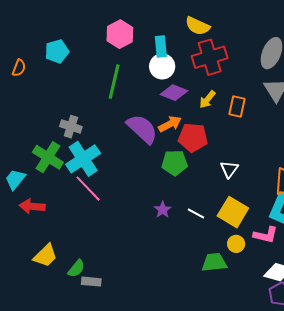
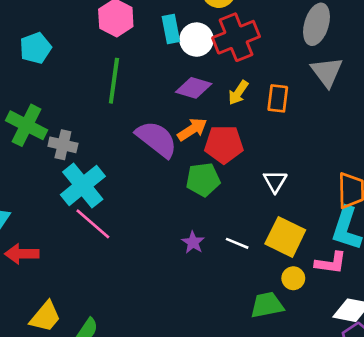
white circle: (162, 66) -> (196, 40), moved
green cross: (48, 157) -> (27, 125), moved

